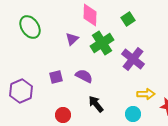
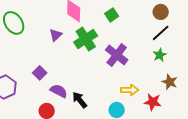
purple semicircle: (84, 76) -> (59, 91), moved
purple square: (56, 77) -> (40, 73), turned -32

